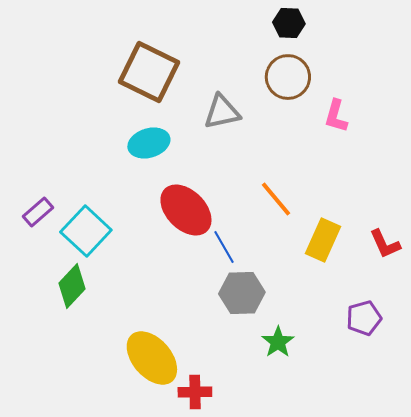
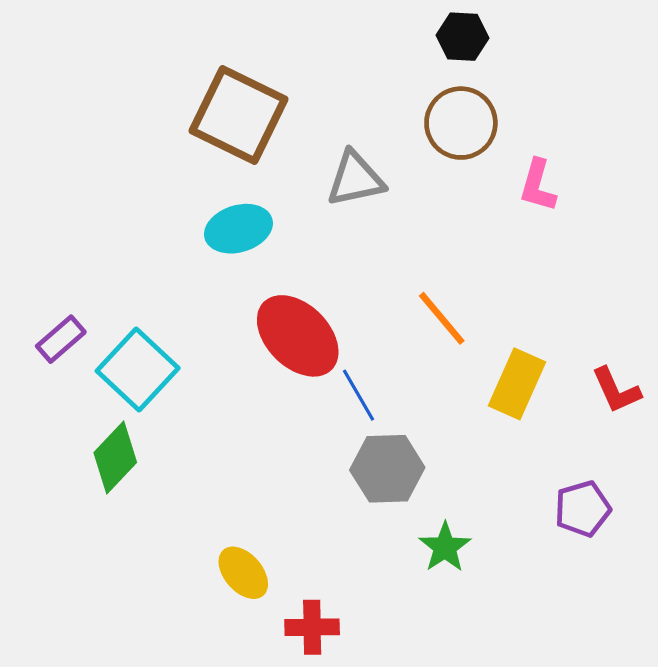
yellow ellipse: (152, 358) -> (243, 573), size x0.6

